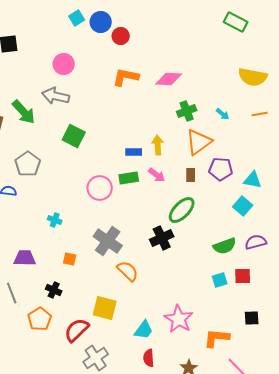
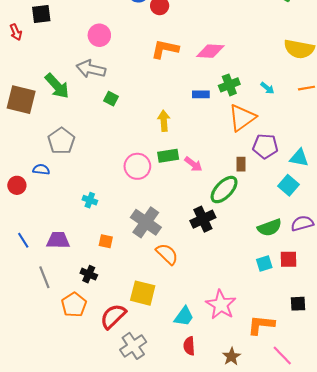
green square: (74, 136) -> (111, 99), moved, size x0.6
yellow arrow: (158, 145) -> (164, 121), moved
blue rectangle: (134, 152) -> (201, 94), moved
pink arrow: (157, 175) -> (193, 164), moved
brown rectangle: (191, 175) -> (241, 164), moved

